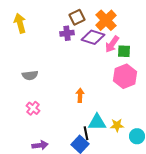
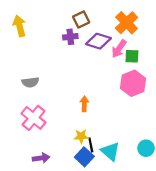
orange cross: (106, 20) -> (127, 23), moved
pink cross: (33, 108) -> (34, 118), size x1.6
cyan triangle: (97, 122) -> (110, 151), moved, turned 42
yellow star: (117, 125) -> (81, 136), moved

